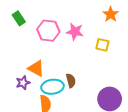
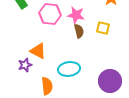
brown semicircle: (71, 81) -> (79, 31), moved
cyan ellipse: (52, 87) -> (69, 69), moved

